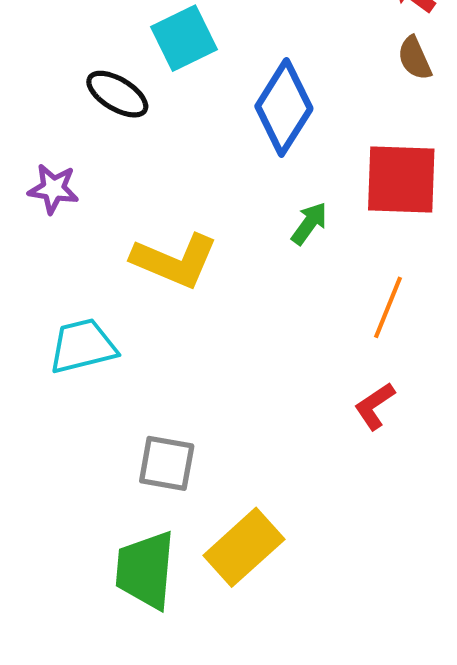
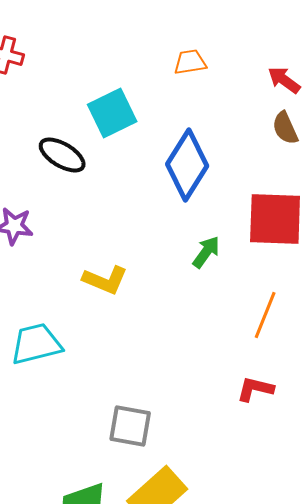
yellow L-shape: (175, 261) -> (105, 280), size x0.7
red L-shape: (375, 406) -> (255, 389), turned 48
gray square: (167, 463) -> (130, 426), moved

